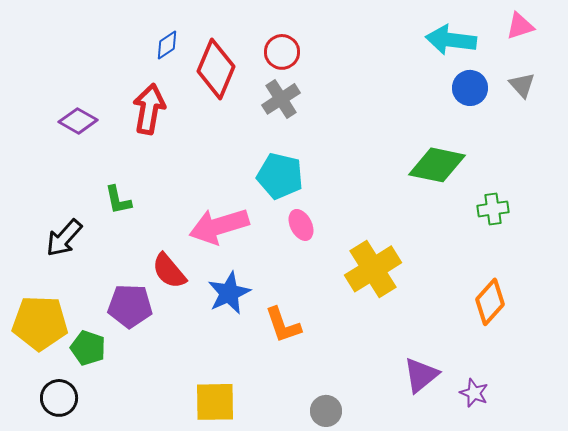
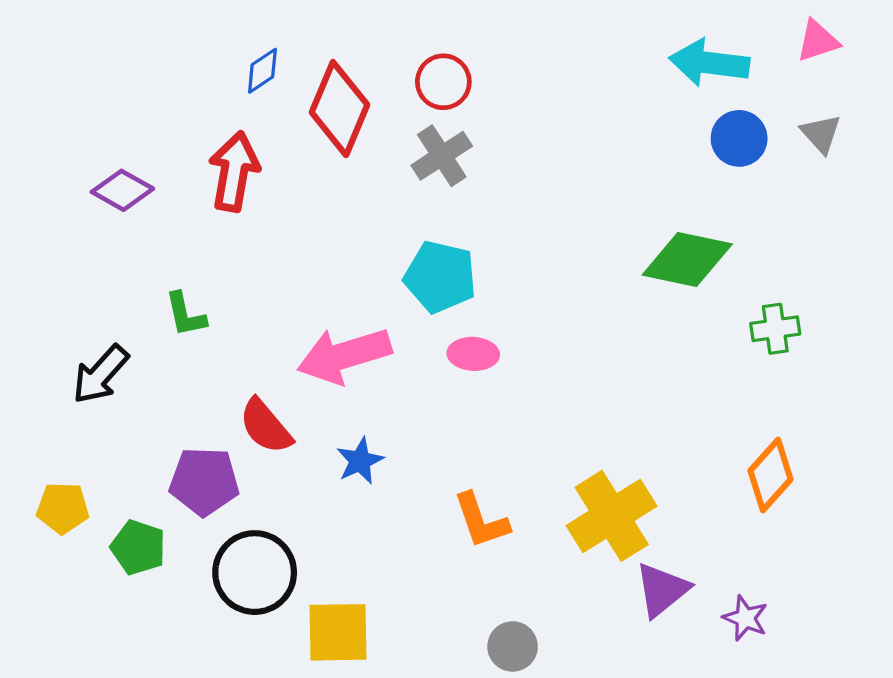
pink ellipse: (301, 225) -> (473, 354), turned -60
yellow cross: (373, 269) -> (612, 516), moved
blue star: (229, 293) -> (360, 461), size x0.7
yellow pentagon: (40, 323) -> (63, 508), size x0.6
orange L-shape: (283, 325) -> (481, 521), moved
black circle: (59, 398) -> (255, 573), moved, size x1.4

